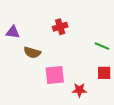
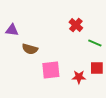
red cross: (60, 27) -> (76, 25), moved, turned -32
red star: (79, 90) -> (79, 77), moved

